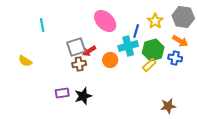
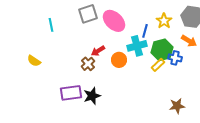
gray square: (76, 47) -> (88, 14), moved
blue cross: (175, 58) -> (175, 58), moved
brown cross: (79, 64) -> (88, 64), turned -32
purple rectangle: (62, 93) -> (71, 93), size x1.5

